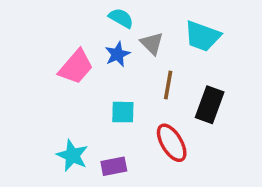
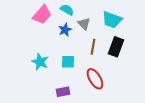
pink trapezoid: (76, 67) -> (42, 15), moved
black rectangle: (210, 105) -> (116, 47), moved
cyan star: (72, 155) -> (40, 62), moved

